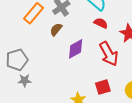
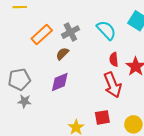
red semicircle: (101, 23) -> (114, 59), moved, turned -128
purple diamond: (76, 49) -> (60, 82), moved

